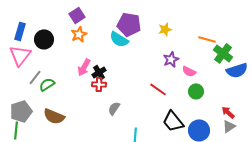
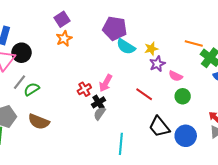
yellow star: (165, 29) -> (151, 49), moved
black circle: (44, 39) -> (22, 53), moved
cyan semicircle: (119, 39) -> (126, 47), moved
pink arrow: (84, 67) -> (106, 83), moved
black cross: (99, 72) -> (99, 102), moved
red cross: (99, 84) -> (84, 89), turned -32

